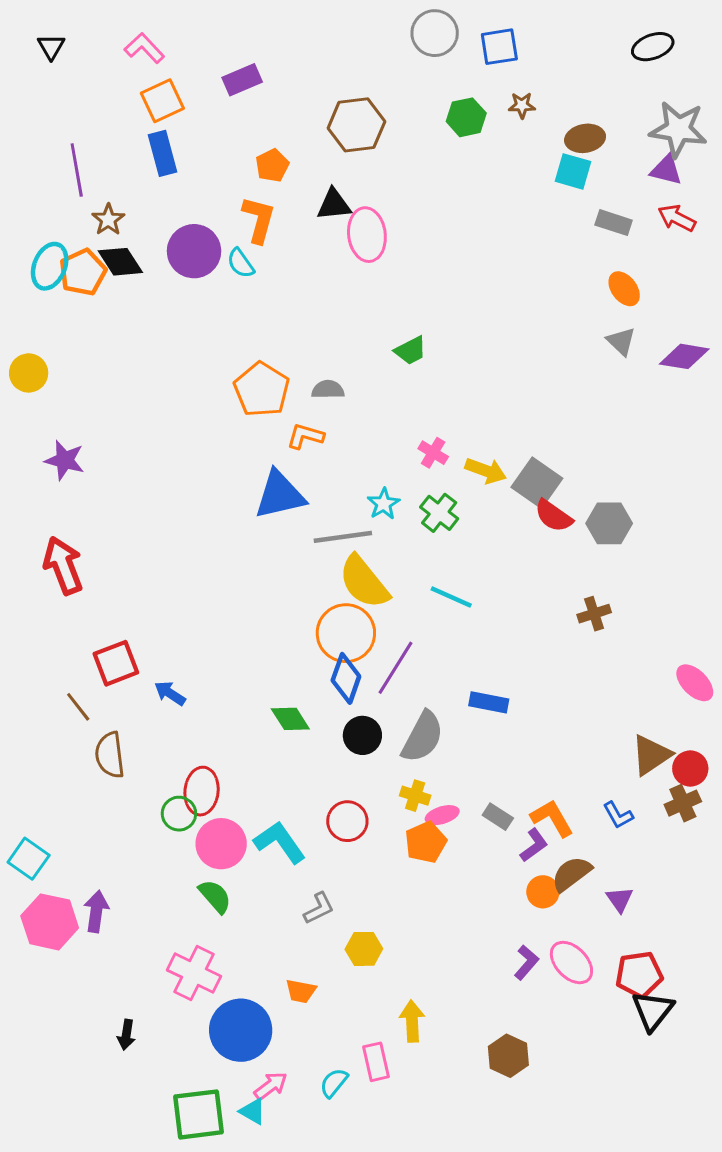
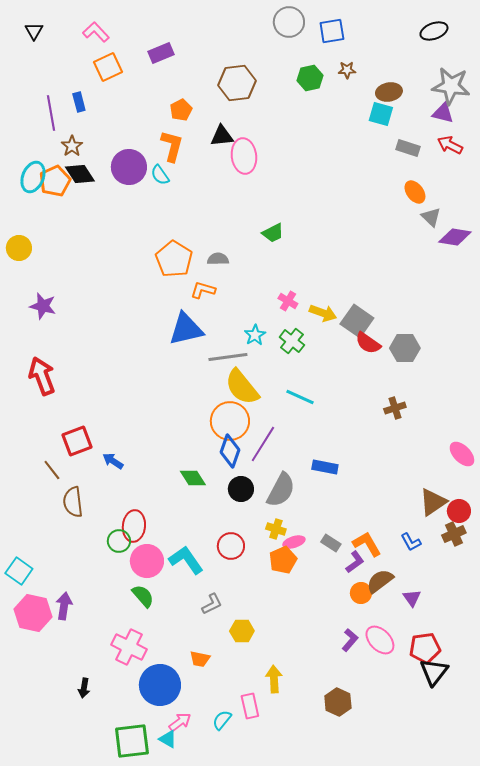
blue rectangle: (162, 153) -> (79, 102), moved, size x0.7
gray triangle: (621, 341) -> (431, 217), moved

